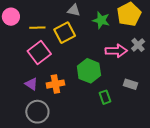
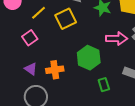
yellow line: (37, 28) -> (39, 13), turned -42
pink square: (39, 53) -> (30, 38), moved, size x0.7

